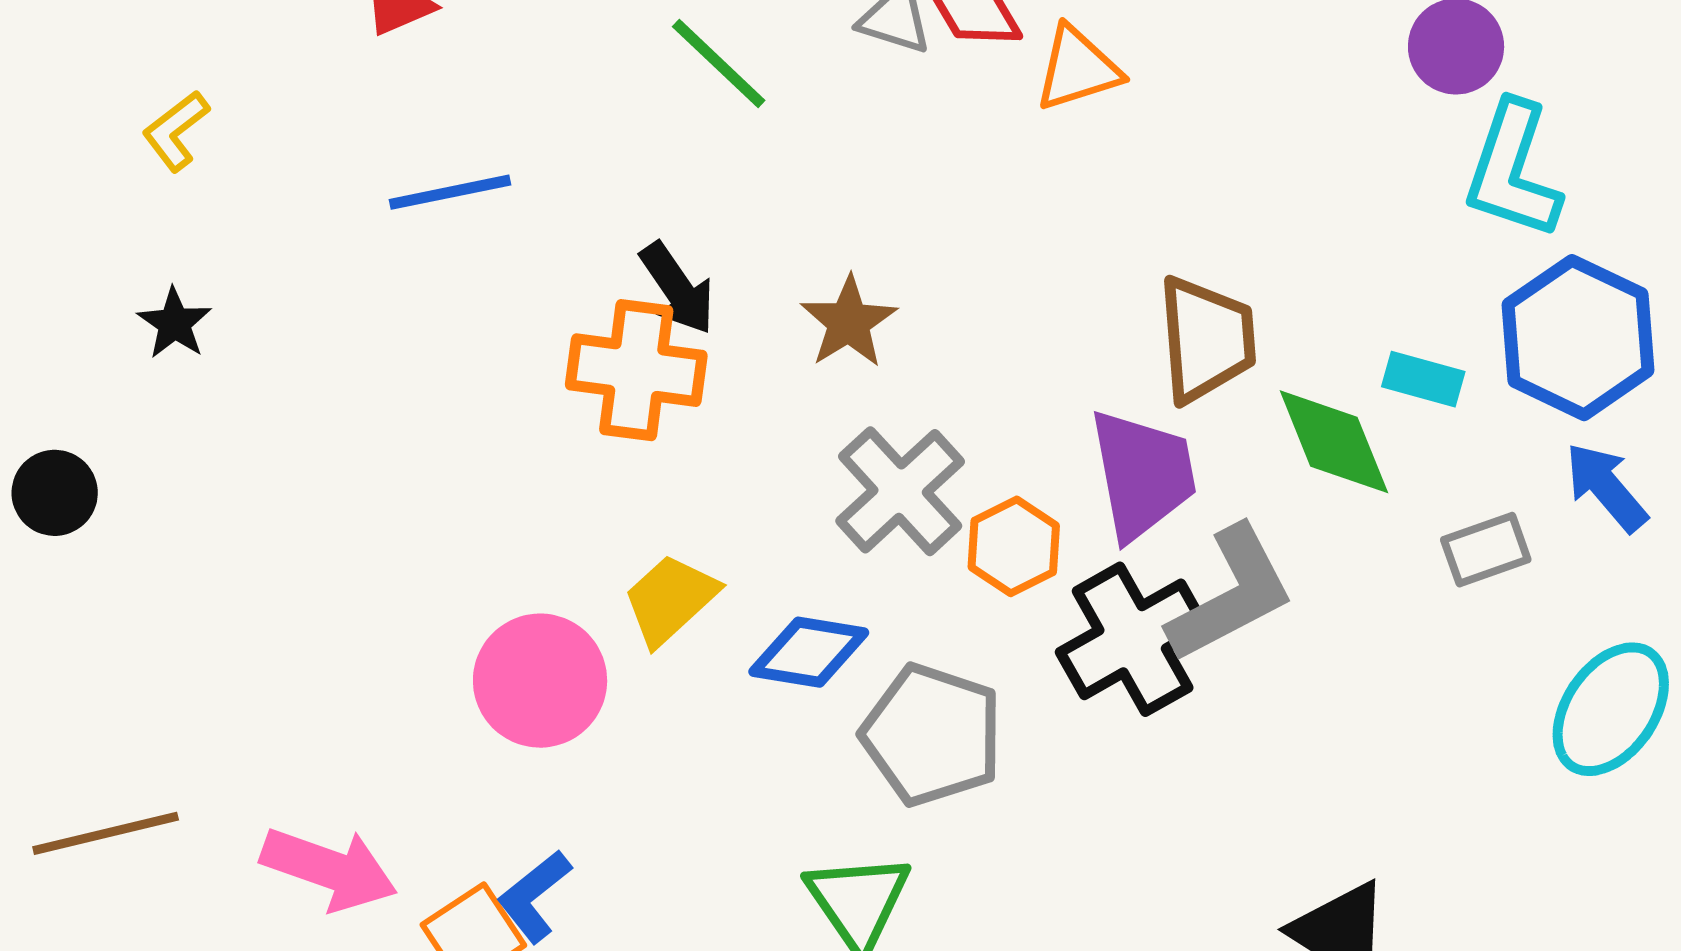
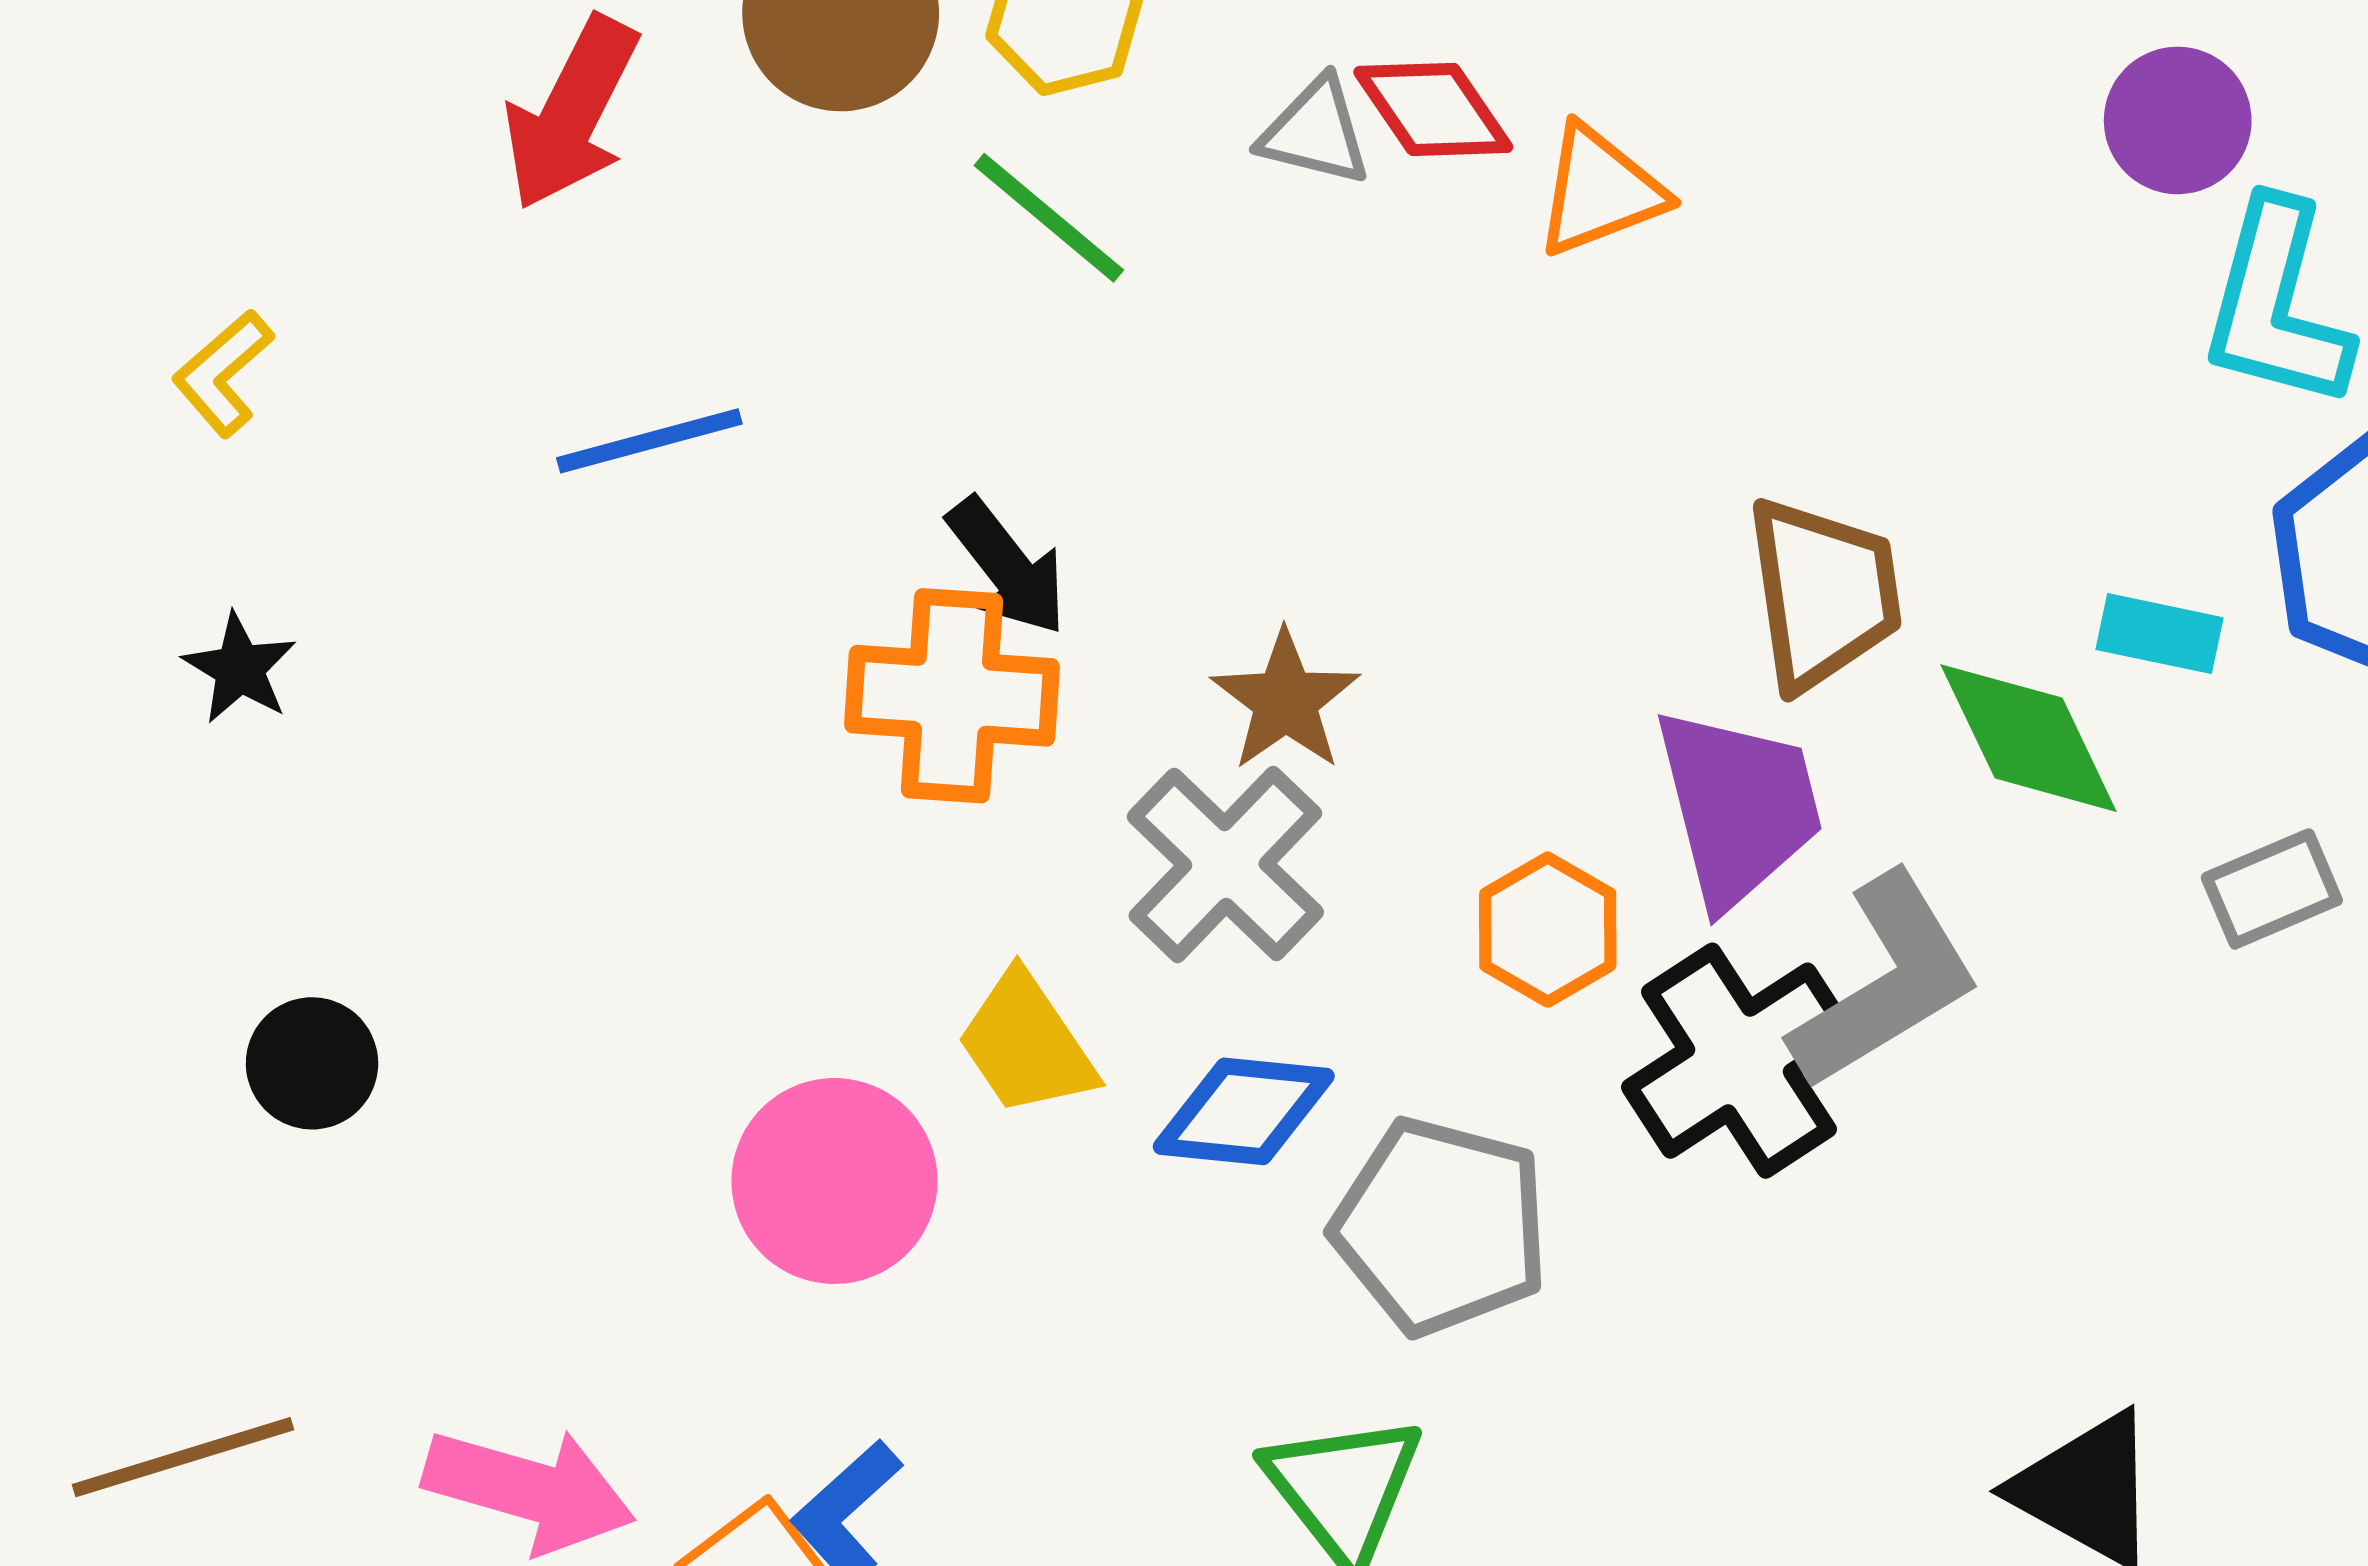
brown star: (849, 322) -> (1285, 701), moved
gray cross: (900, 491) -> (1225, 864), moved
black circle: (55, 493) -> (312, 1063), moved
yellow trapezoid: (670, 599) -> (1026, 1044), turned -78

